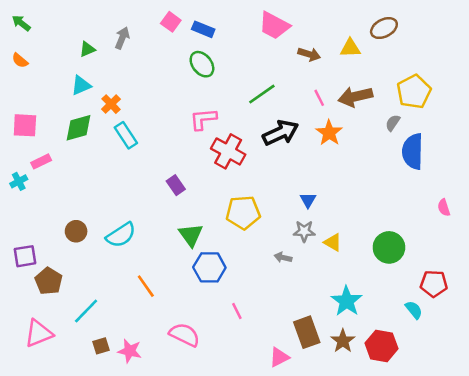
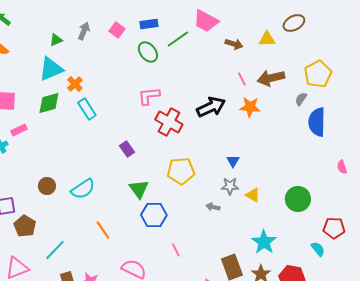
pink square: (171, 22) -> (117, 30), moved
blue rectangle: (203, 29) -> (149, 24), turned -30
cyan triangle: (81, 85) -> (51, 69), size x1.5
green line: (262, 94) -> (178, 39), moved
orange star: (329, 133) -> (250, 107), turned -30

